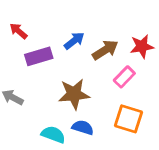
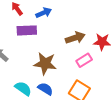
blue arrow: (74, 41) -> (44, 13), moved

